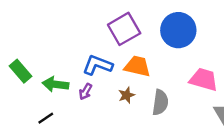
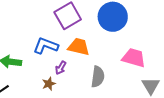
purple arrow: (86, 92) -> (61, 68), moved
brown star: (127, 95) -> (49, 84), moved

